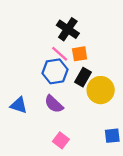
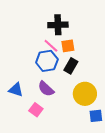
black cross: (68, 29) -> (58, 25), turned -36
yellow circle: (101, 90) -> (85, 94), moved
pink square: (61, 140) -> (36, 110), moved

